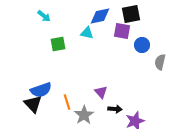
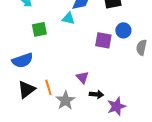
purple square: (122, 31) -> (103, 40), moved
blue semicircle: (41, 90) -> (22, 60), moved
black triangle: (33, 104) -> (26, 89), moved, turned 36

